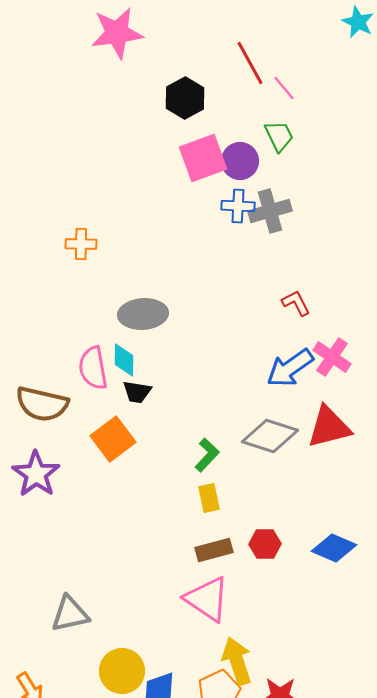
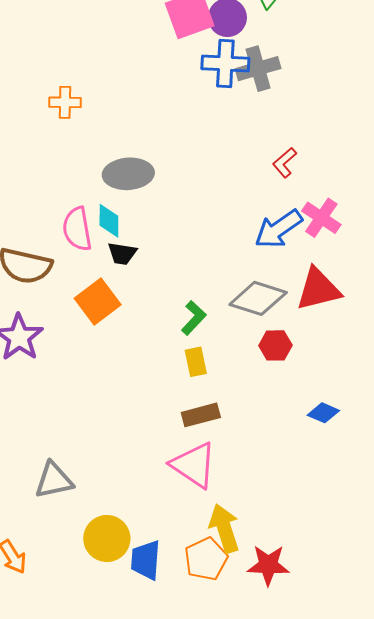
blue cross: (238, 206) -> (225, 64), size x1.4
red L-shape: (296, 303) -> (285, 163), turned -104
red hexagon: (265, 544) -> (275, 345), moved
blue diamond: (334, 548) -> (323, 413), size x0.7

